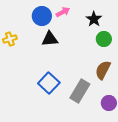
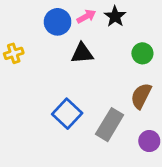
black star: (94, 19) -> (115, 16), moved
black triangle: (50, 39) -> (82, 53), moved

